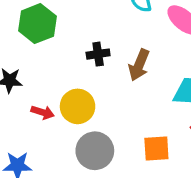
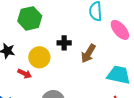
yellow circle: (78, 106) -> (39, 57), moved

